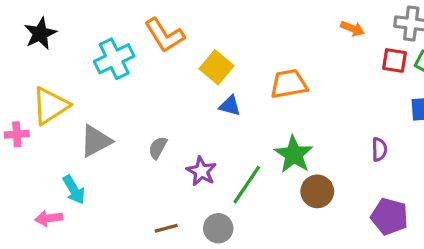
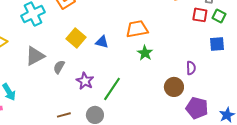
yellow square: (217, 67) -> (76, 38), moved
gray triangle: (96, 141) -> (35, 56), moved
green star: (294, 154) -> (145, 53), moved, size x0.7
brown circle: (317, 191) -> (174, 87), moved

